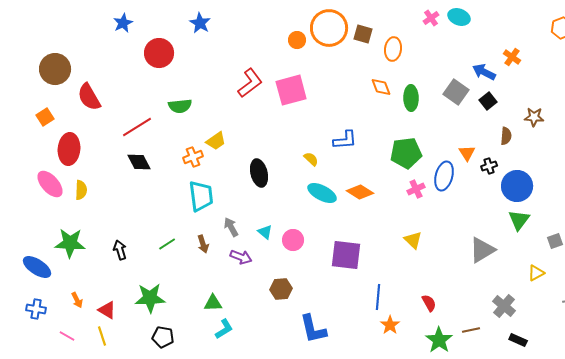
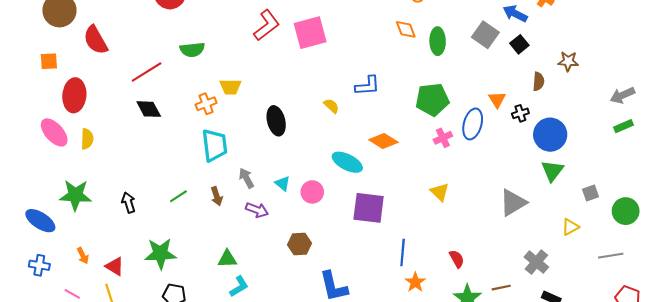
orange square: (45, 117) -> (49, 61), turned 30
yellow trapezoid: (216, 141) -> (230, 87), turned 35
cyan ellipse: (322, 193) -> (347, 162), moved

